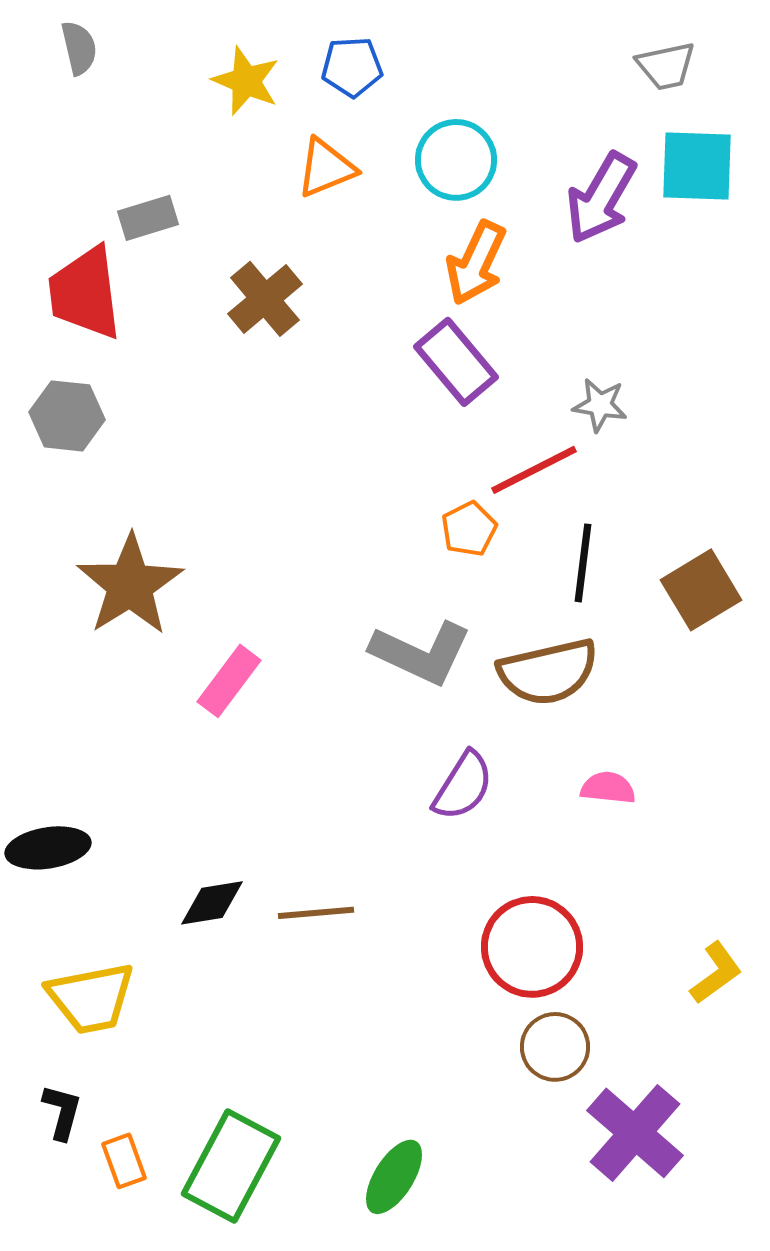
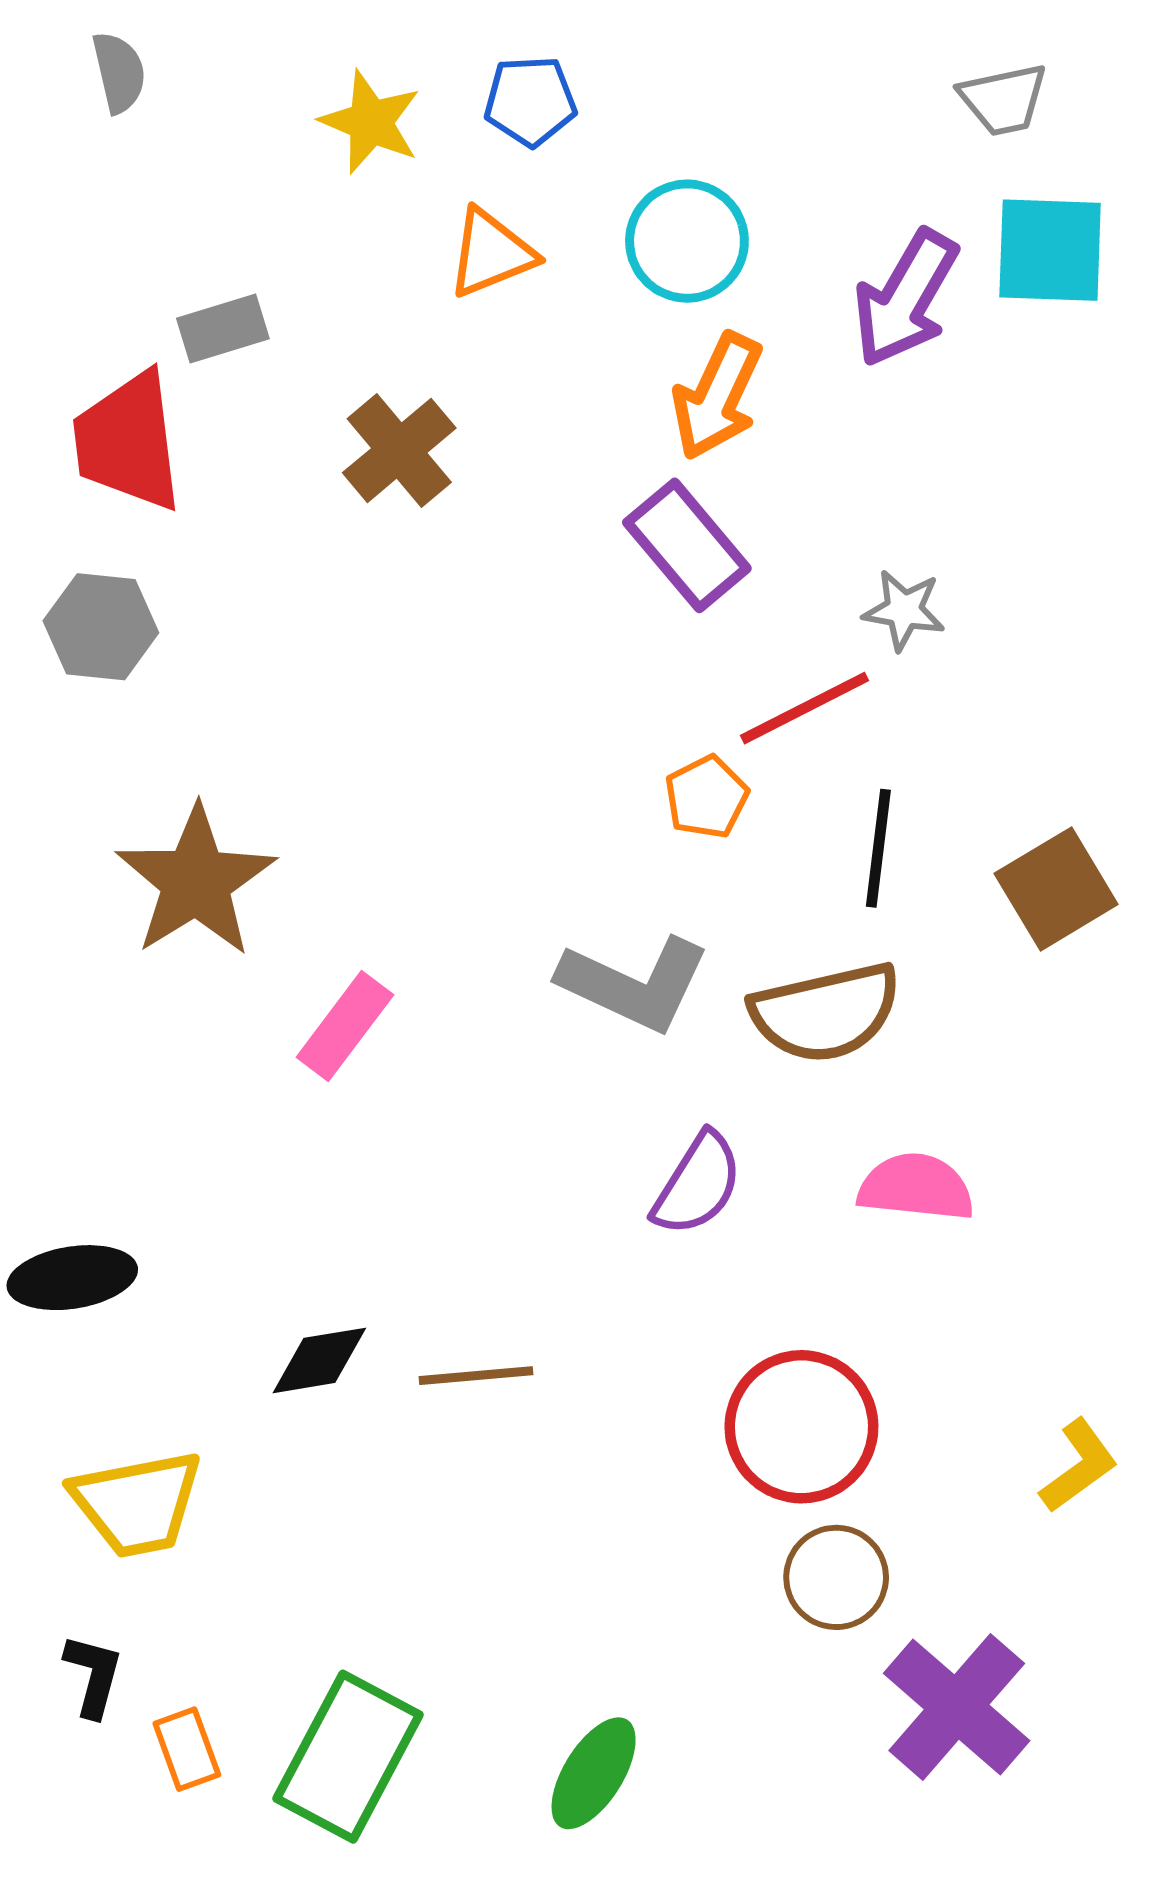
pink semicircle: (608, 788) -> (916, 1187), size x1.4

